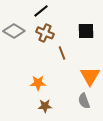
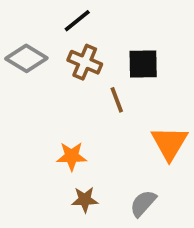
black square: (86, 31) -> (143, 64), moved
gray semicircle: (84, 101) -> (143, 203), moved, turned 63

